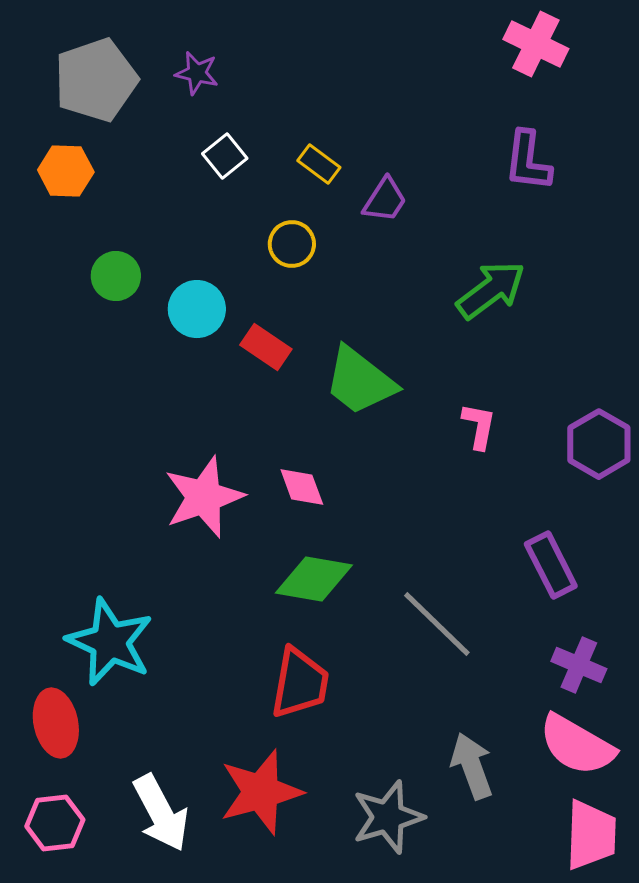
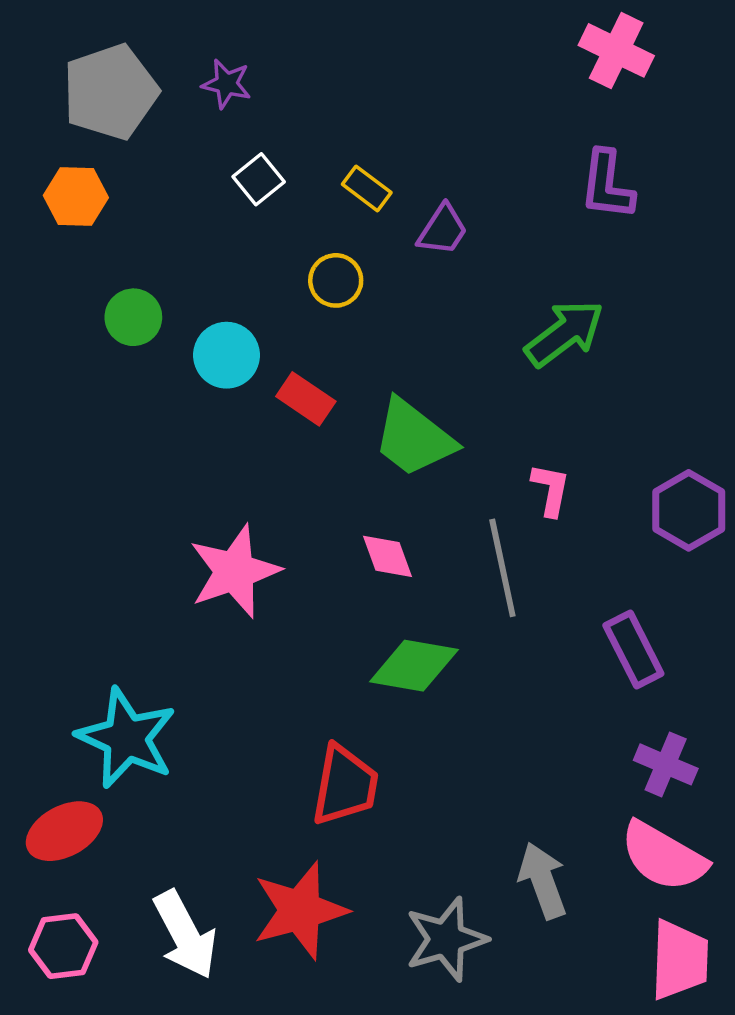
pink diamond: (302, 487) -> (387, 556), moved
green diamond: (314, 579) -> (414, 666), moved
gray line: (437, 624) -> (502, 568), moved, turned 34
red ellipse: (56, 723) -> (64, 831), turned 74

